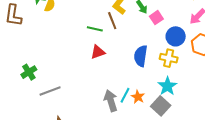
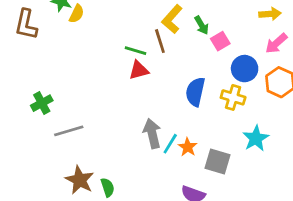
red triangle: (98, 52) -> (139, 70), moved
cyan star: (167, 86) -> (256, 138), moved
gray arrow: (111, 101) -> (152, 133), moved
gray square: (161, 106) -> (218, 161), turned -30

